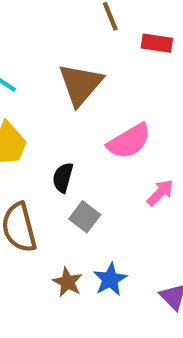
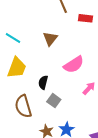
brown triangle: (80, 84) -> (50, 39), size x0.7

